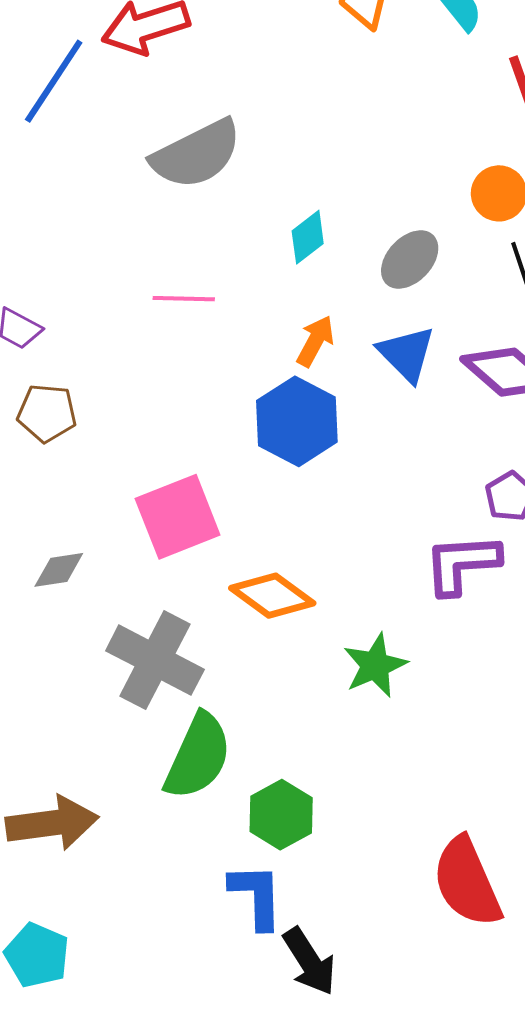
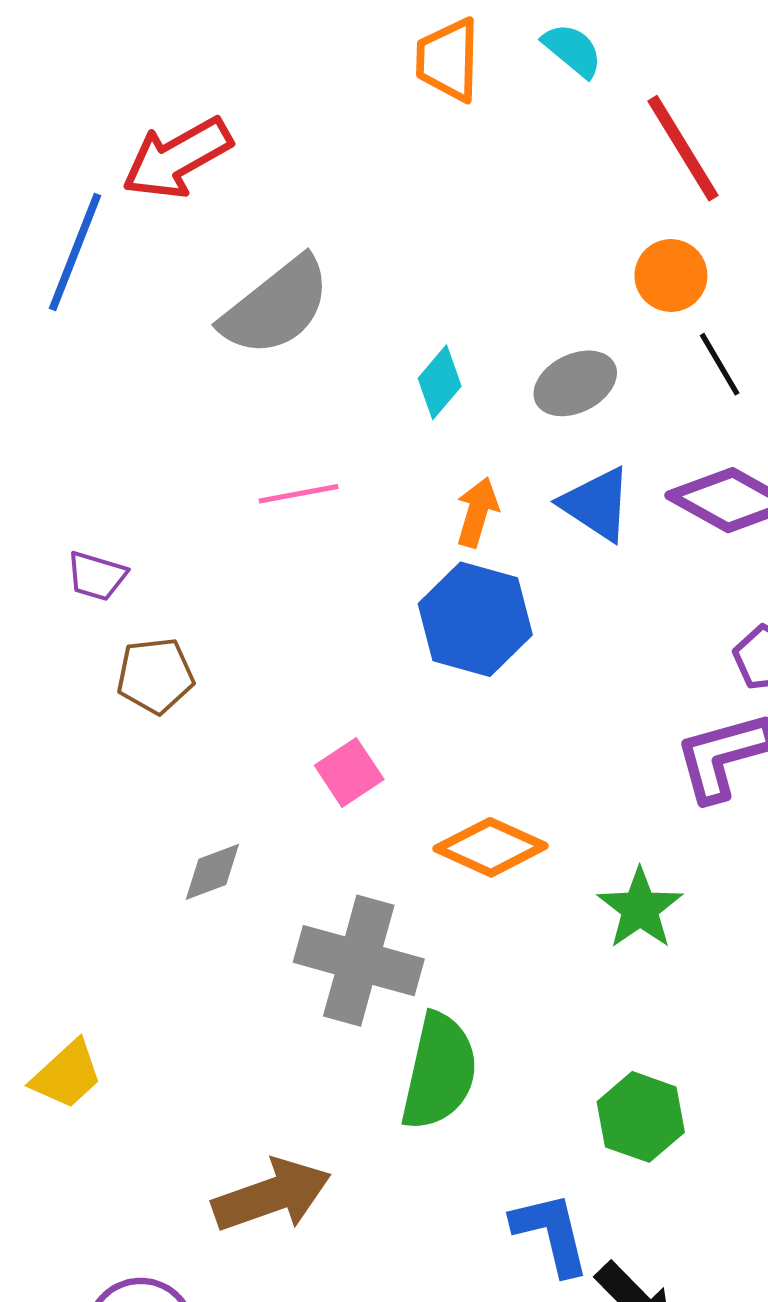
gray ellipse: (410, 259) -> (575, 383), turned 32
pink square: (178, 517) -> (349, 772), size x0.6
green hexagon: (281, 815) -> (641, 1117), moved

